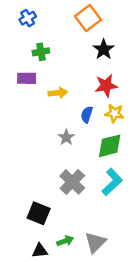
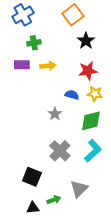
blue cross: (28, 18) -> (23, 15), size x1.5
yellow arrow: (58, 93) -> (48, 66), moved
blue semicircle: (87, 114) -> (72, 95), turned 88
gray triangle: (95, 242) -> (79, 189), moved

